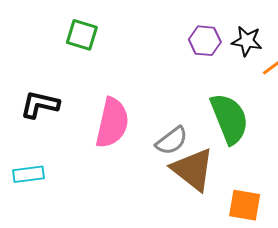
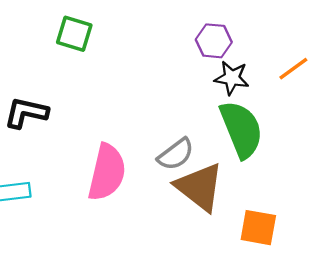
black star: (247, 41) -> (232, 78), moved
pink semicircle: (112, 123) -> (107, 172), moved

